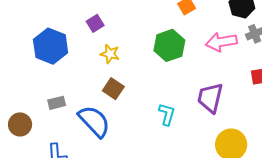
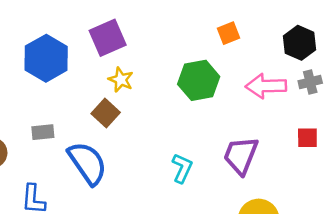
purple square: (95, 23) -> (108, 38), size x1.6
brown square: (113, 89) -> (106, 113), moved

